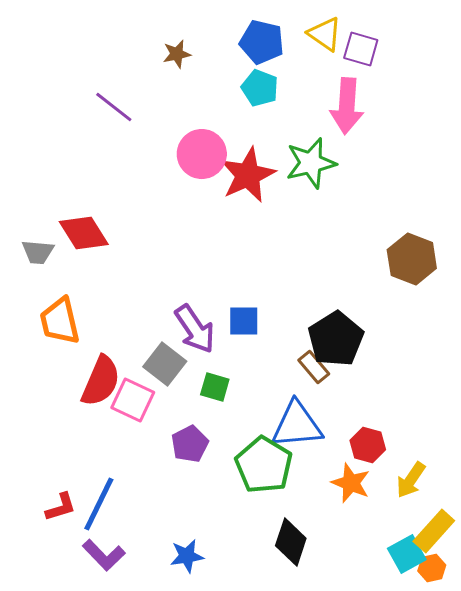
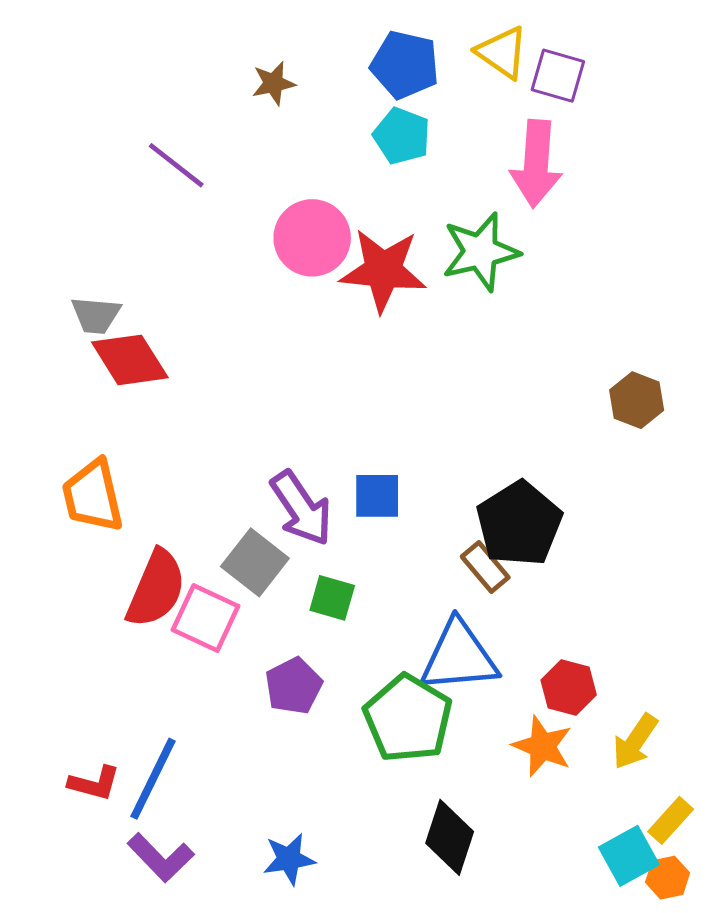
red star: (248, 175) -> (383, 270), turned 30
gray trapezoid: (38, 252) -> (96, 315), moved
brown hexagon: (412, 259) -> (637, 400), size x0.7
red L-shape: (61, 507) -> (94, 783), turned 32
yellow rectangle: (434, 531) -> (671, 820), size x0.7

